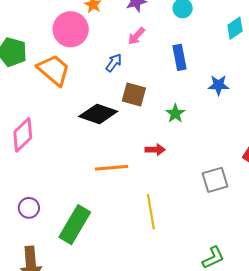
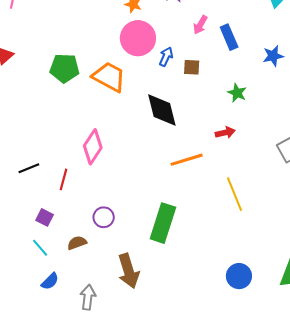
pink circle: (71, 29) -> (138, 38), moved
pink arrow: (136, 36) -> (200, 25), moved
brown square: (134, 94) -> (192, 67), moved, size x0.7
black diamond: (98, 114) -> (162, 110), turned 69
purple circle: (29, 208) -> (104, 217), moved

